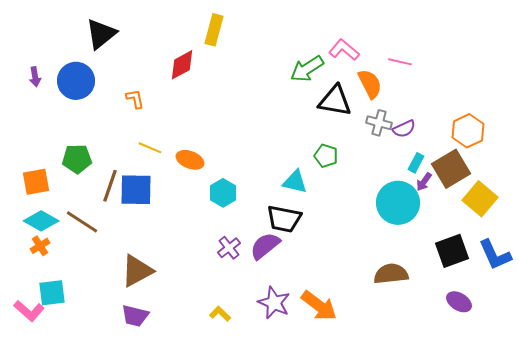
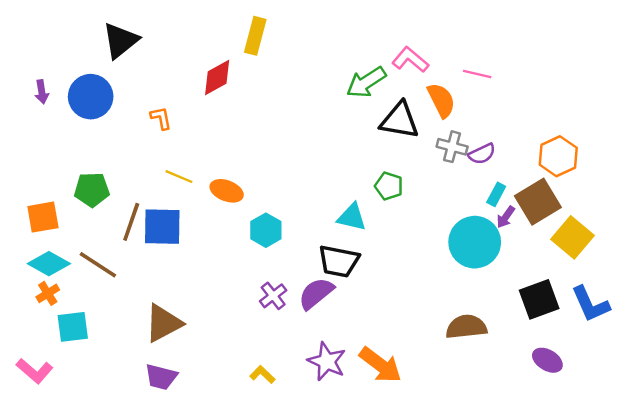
cyan square: (52, 293) -> (73, 327), moved

